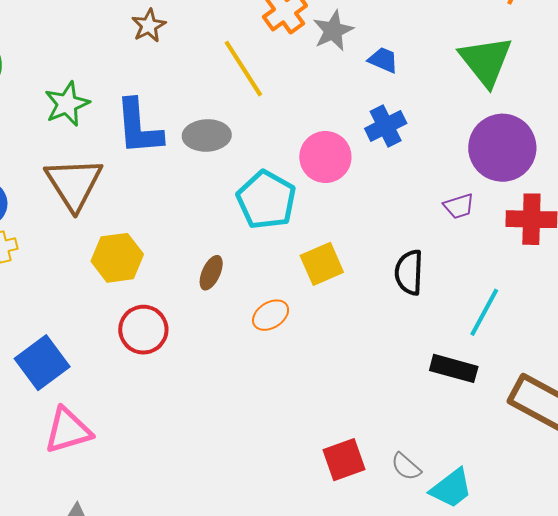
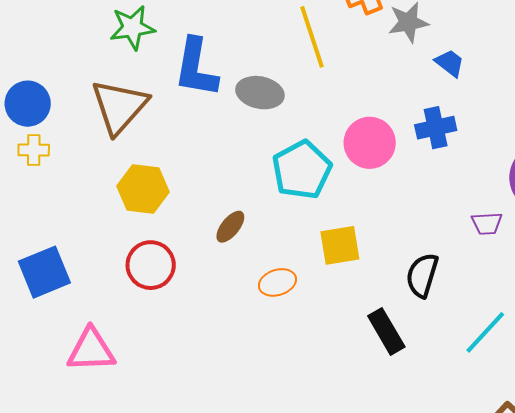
black rectangle: (454, 368) -> (386, 331), moved, turned 30
pink triangle: (68, 430) -> (91, 350), moved

